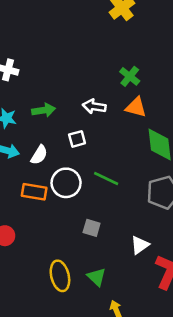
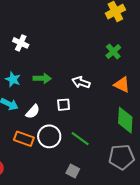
green cross: (130, 76) -> (113, 52), moved
orange triangle: (136, 107) -> (122, 85), moved
gray square: (92, 228) -> (73, 171), moved

